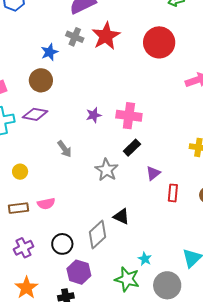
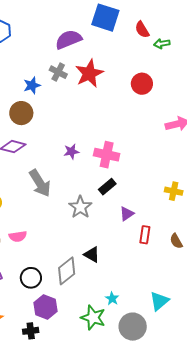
red circle: (159, 42) -> (142, 84), size x0.7
gray arrow: (65, 149) -> (40, 183), size x1.6

